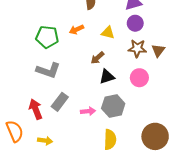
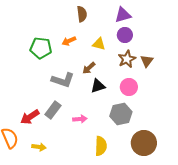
brown star: (137, 48) -> (127, 59), turned -30
gray L-shape: (48, 70) -> (63, 80), moved
gray hexagon: (113, 106) -> (121, 114), moved
red arrow: (36, 109) -> (30, 117), turned -102

